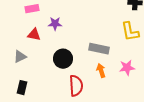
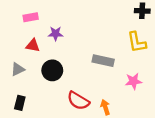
black circle: (63, 59) -> (52, 70), moved
orange arrow: (101, 71) -> (105, 107), moved
red semicircle: (76, 86) -> (78, 101), turned 125

